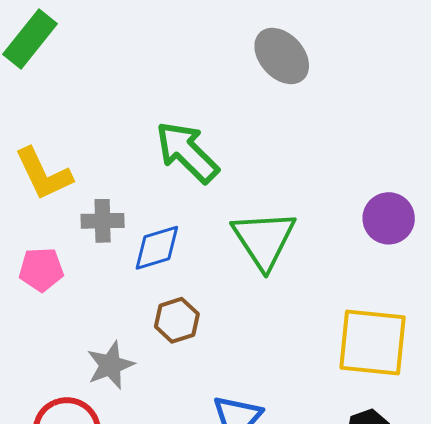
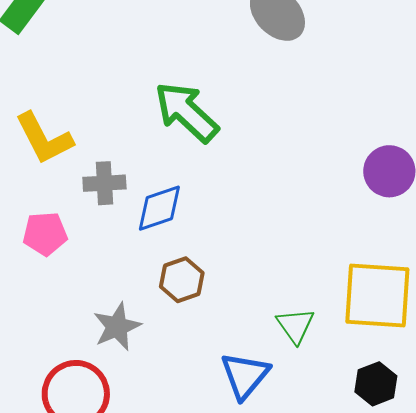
green triangle: (264, 239) -> (295, 326), moved, size x0.6

